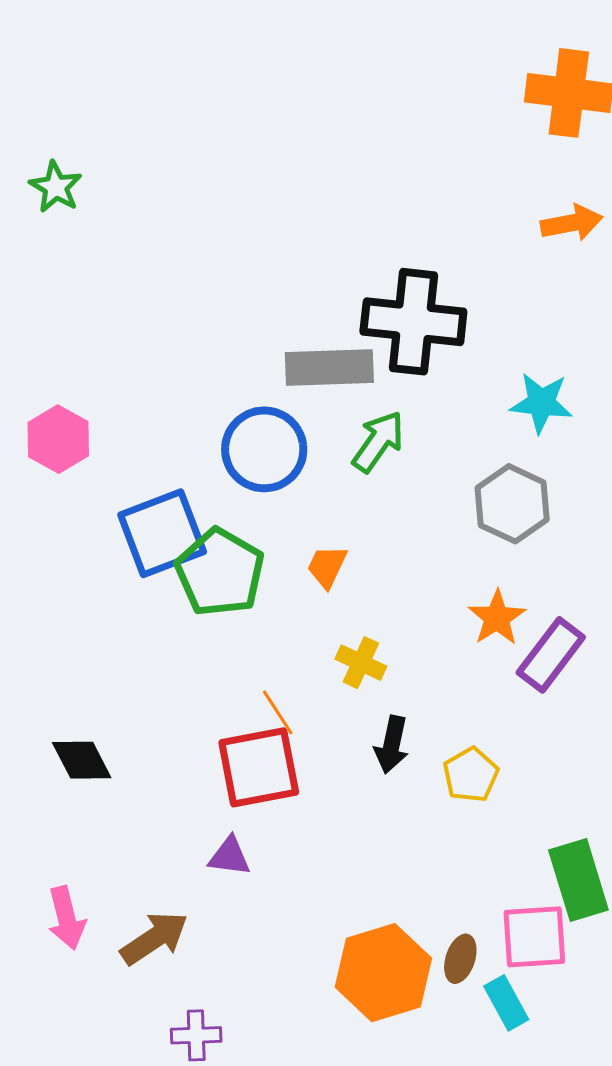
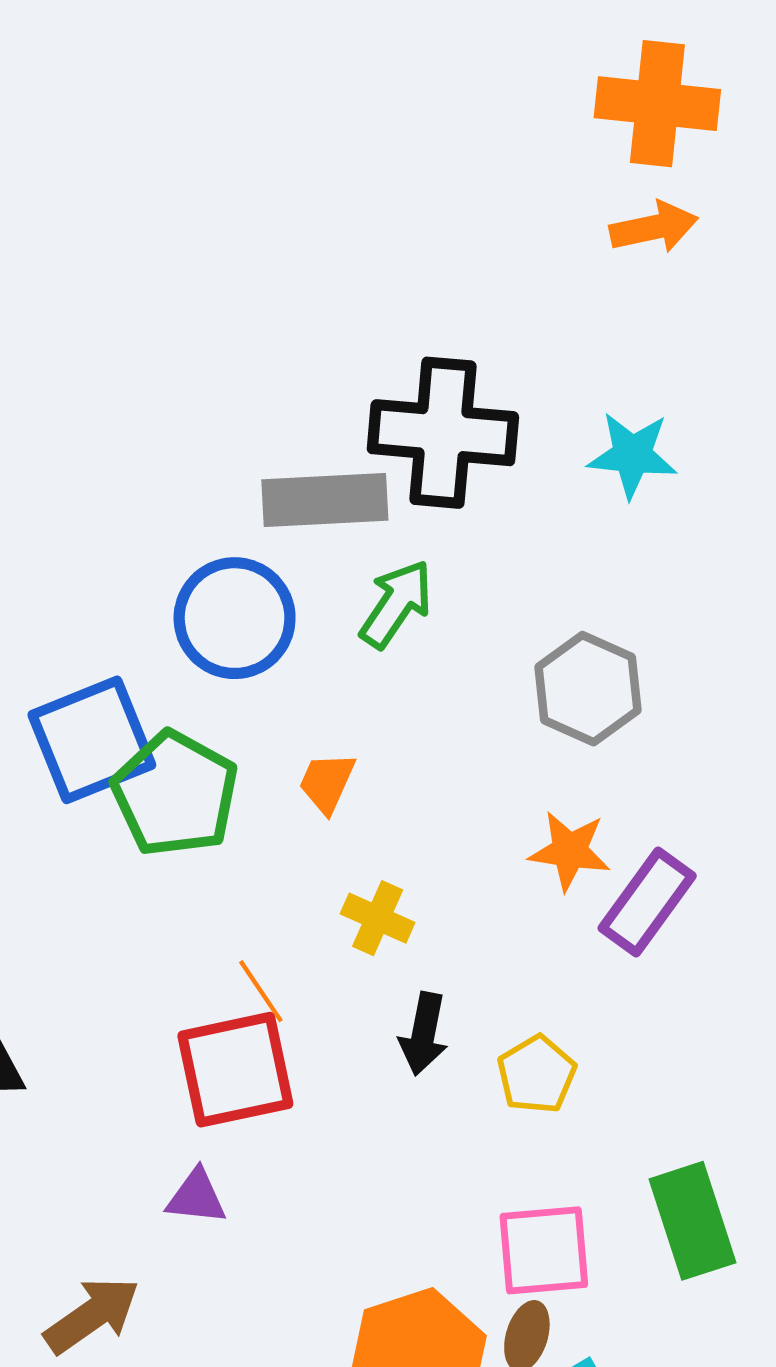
orange arrow: (572, 223) -> (654, 227), moved
cyan star: (541, 403) -> (632, 455), moved
orange star: (497, 618) -> (570, 851), turned -30
pink square: (534, 937) -> (544, 1250), moved

